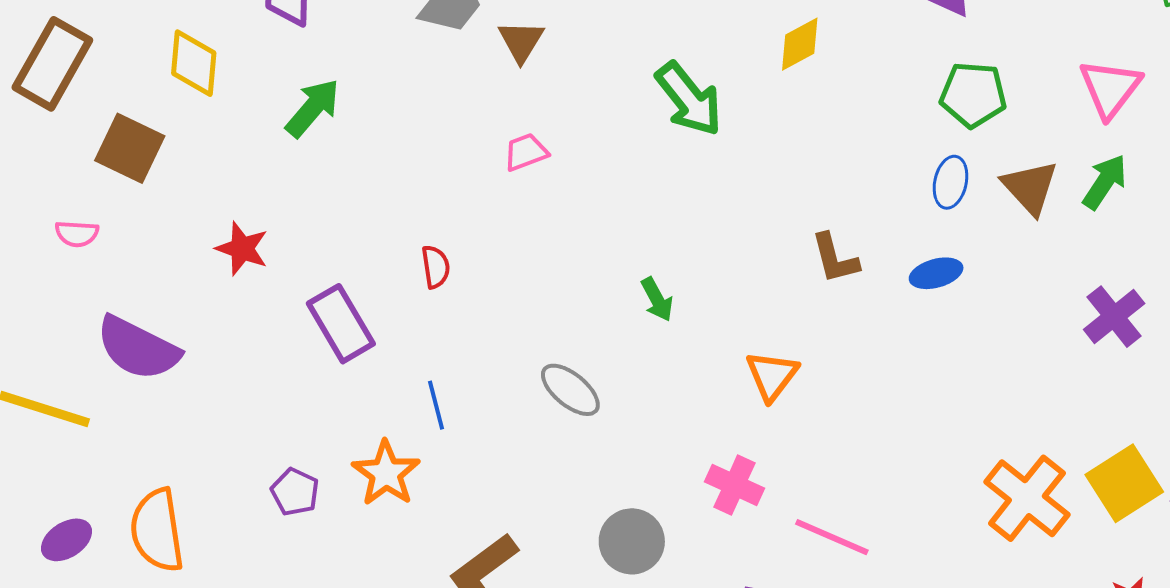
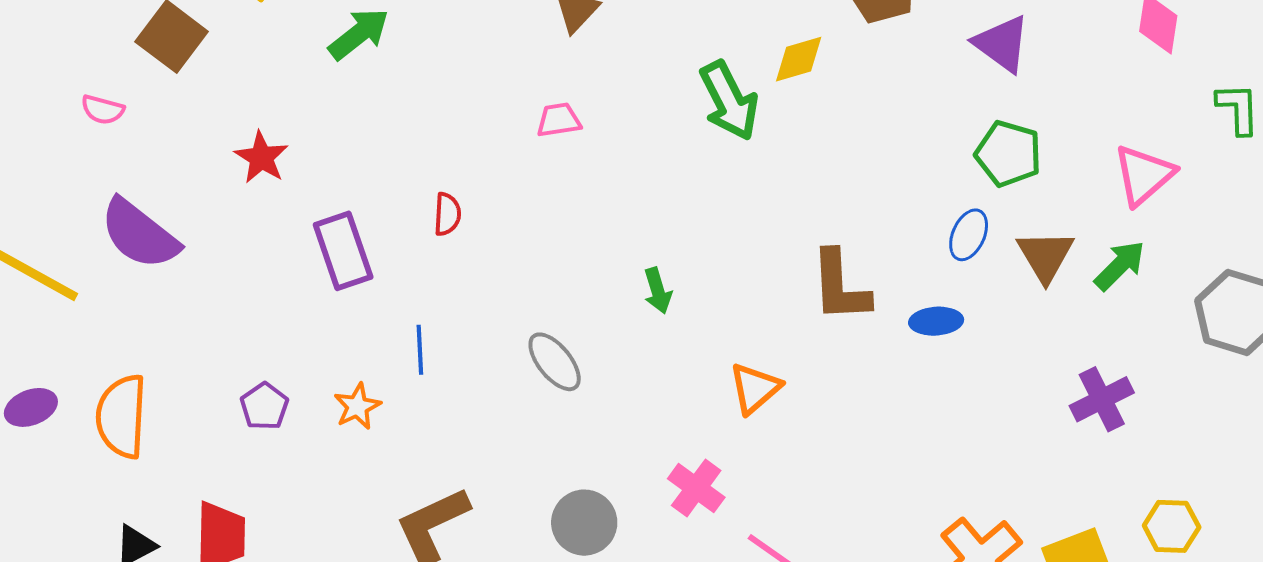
yellow diamond: (800, 44) -> (799, 59), moved
brown L-shape: (835, 258) -> (840, 286), size x1.4
orange star: (386, 473) -> (357, 406), size x0.7

